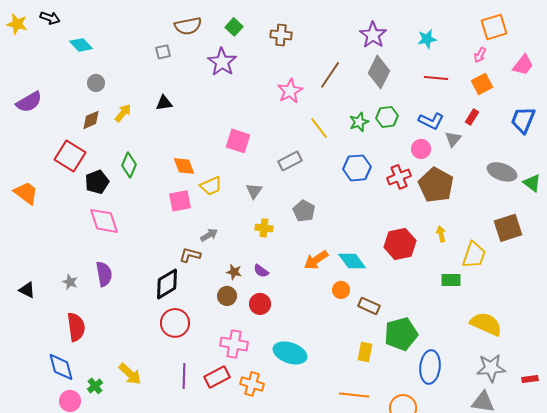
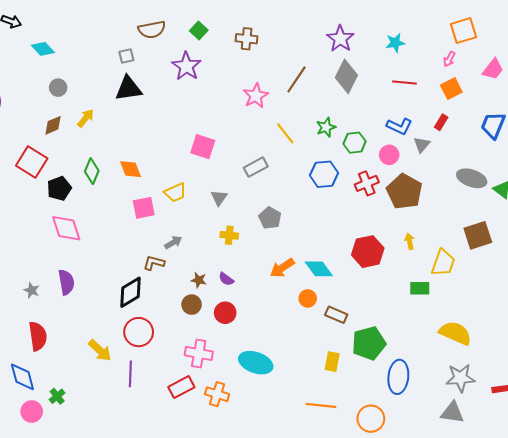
black triangle: (164, 103) -> (128, 89), moved, size x1.6
green hexagon: (387, 117) -> (355, 143), moved
orange diamond: (184, 166) -> (130, 169), moved
yellow arrow: (130, 374) -> (100, 350), moved
purple line: (184, 376) -> (130, 374), moved

